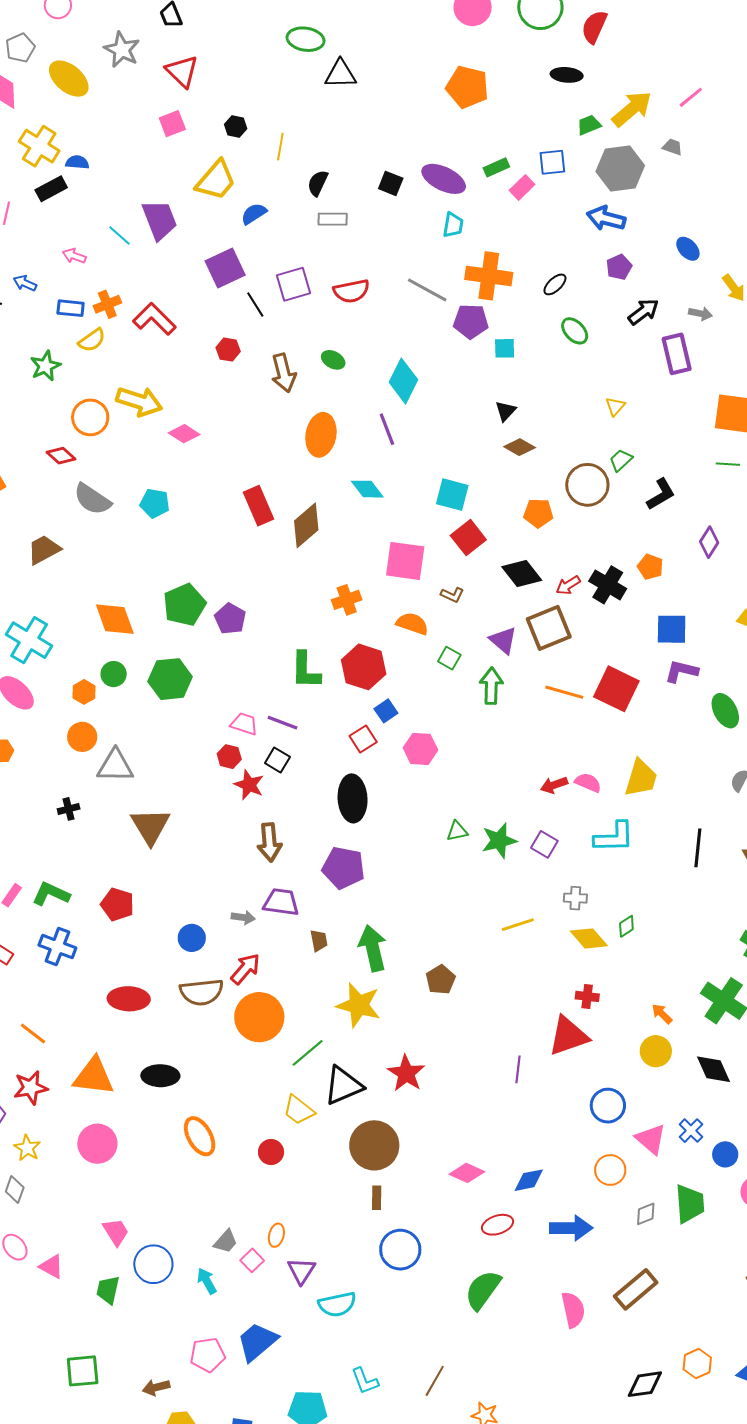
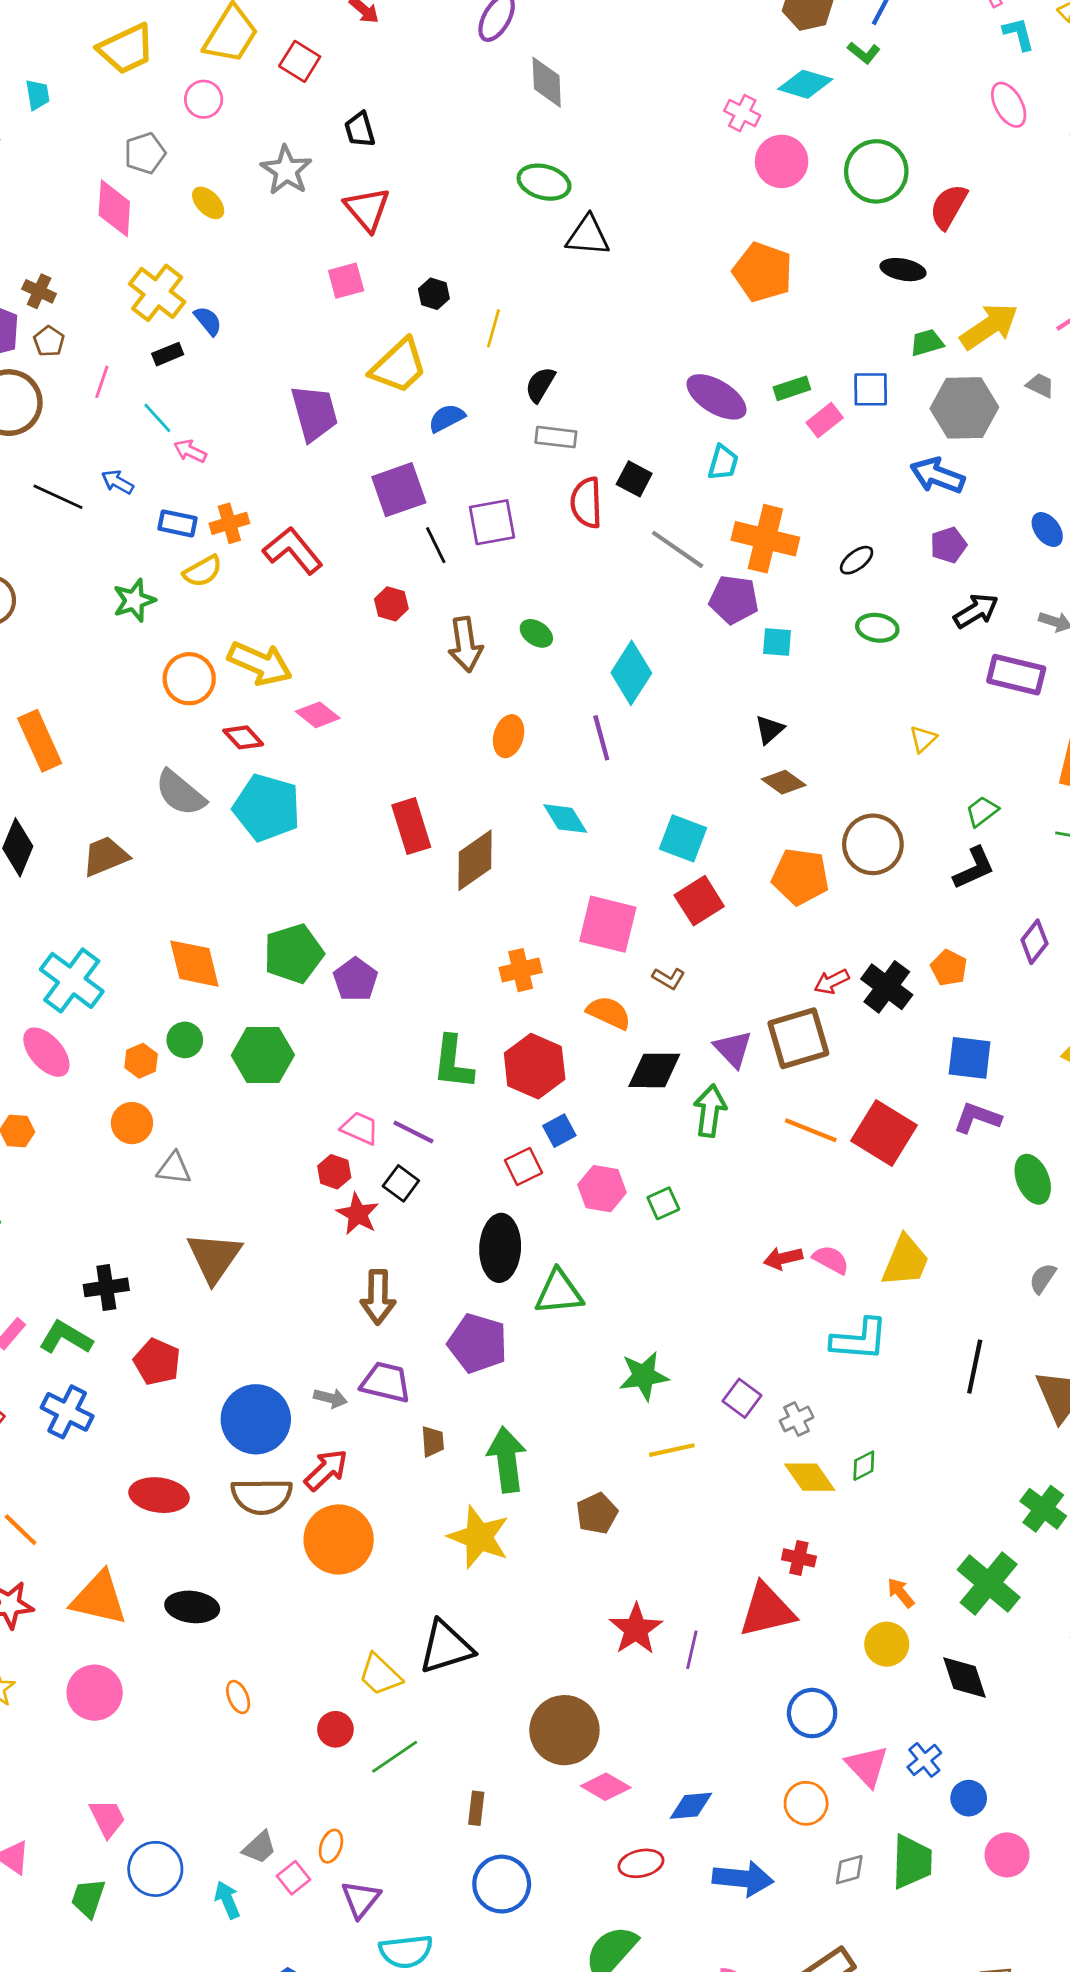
yellow ellipse: (69, 79) -> (208, 203), size x0.6
blue semicircle: (77, 162) -> (208, 321), turned 40
black square: (391, 183) -> (634, 479), moved
black rectangle: (51, 189) -> (168, 354), size x0.7
cyan line: (120, 235) -> (157, 418), moved
red semicircle: (351, 291) -> (586, 503), moved, turned 93
green ellipse: (575, 331) -> (877, 628), turned -44
purple rectangle: (677, 354) -> (1016, 675), turned -69
orange ellipse: (321, 435) -> (509, 736), size x0.7
red diamond: (61, 456) -> (243, 737), moved
green trapezoid: (621, 460) -> (982, 811), moved
cyan pentagon: (155, 503) -> (267, 808), size x1.6
orange pentagon: (538, 513) -> (800, 877), size x1.4
black diamond: (522, 573) -> (654, 1070), moved, turned -57
green square: (449, 658) -> (663, 1203), moved, turned 30
gray triangle: (115, 766) -> (174, 1168), size x0.7
black cross: (69, 809) -> (106, 1287), moved, size x1.4
green triangle: (457, 831) -> (559, 1292), moved, size x1.6
green star: (499, 841) -> (644, 1376), moved
purple square: (544, 844) -> (742, 1398), moved
gray cross: (575, 898) -> (797, 1419), turned -35
yellow line: (518, 925) -> (672, 1450), moved
blue circle: (192, 938) -> (256, 1419), size x1.8
green line: (308, 1053) -> (395, 1757), moved
red star: (406, 1073) -> (636, 1629), moved
orange ellipse: (200, 1136) -> (238, 1697), size x0.6
brown circle: (374, 1145) -> (564, 1730), moved

